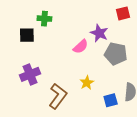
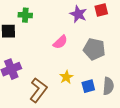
purple star: (99, 33) -> (78, 14), moved
blue square: (111, 100) -> (88, 86), moved

